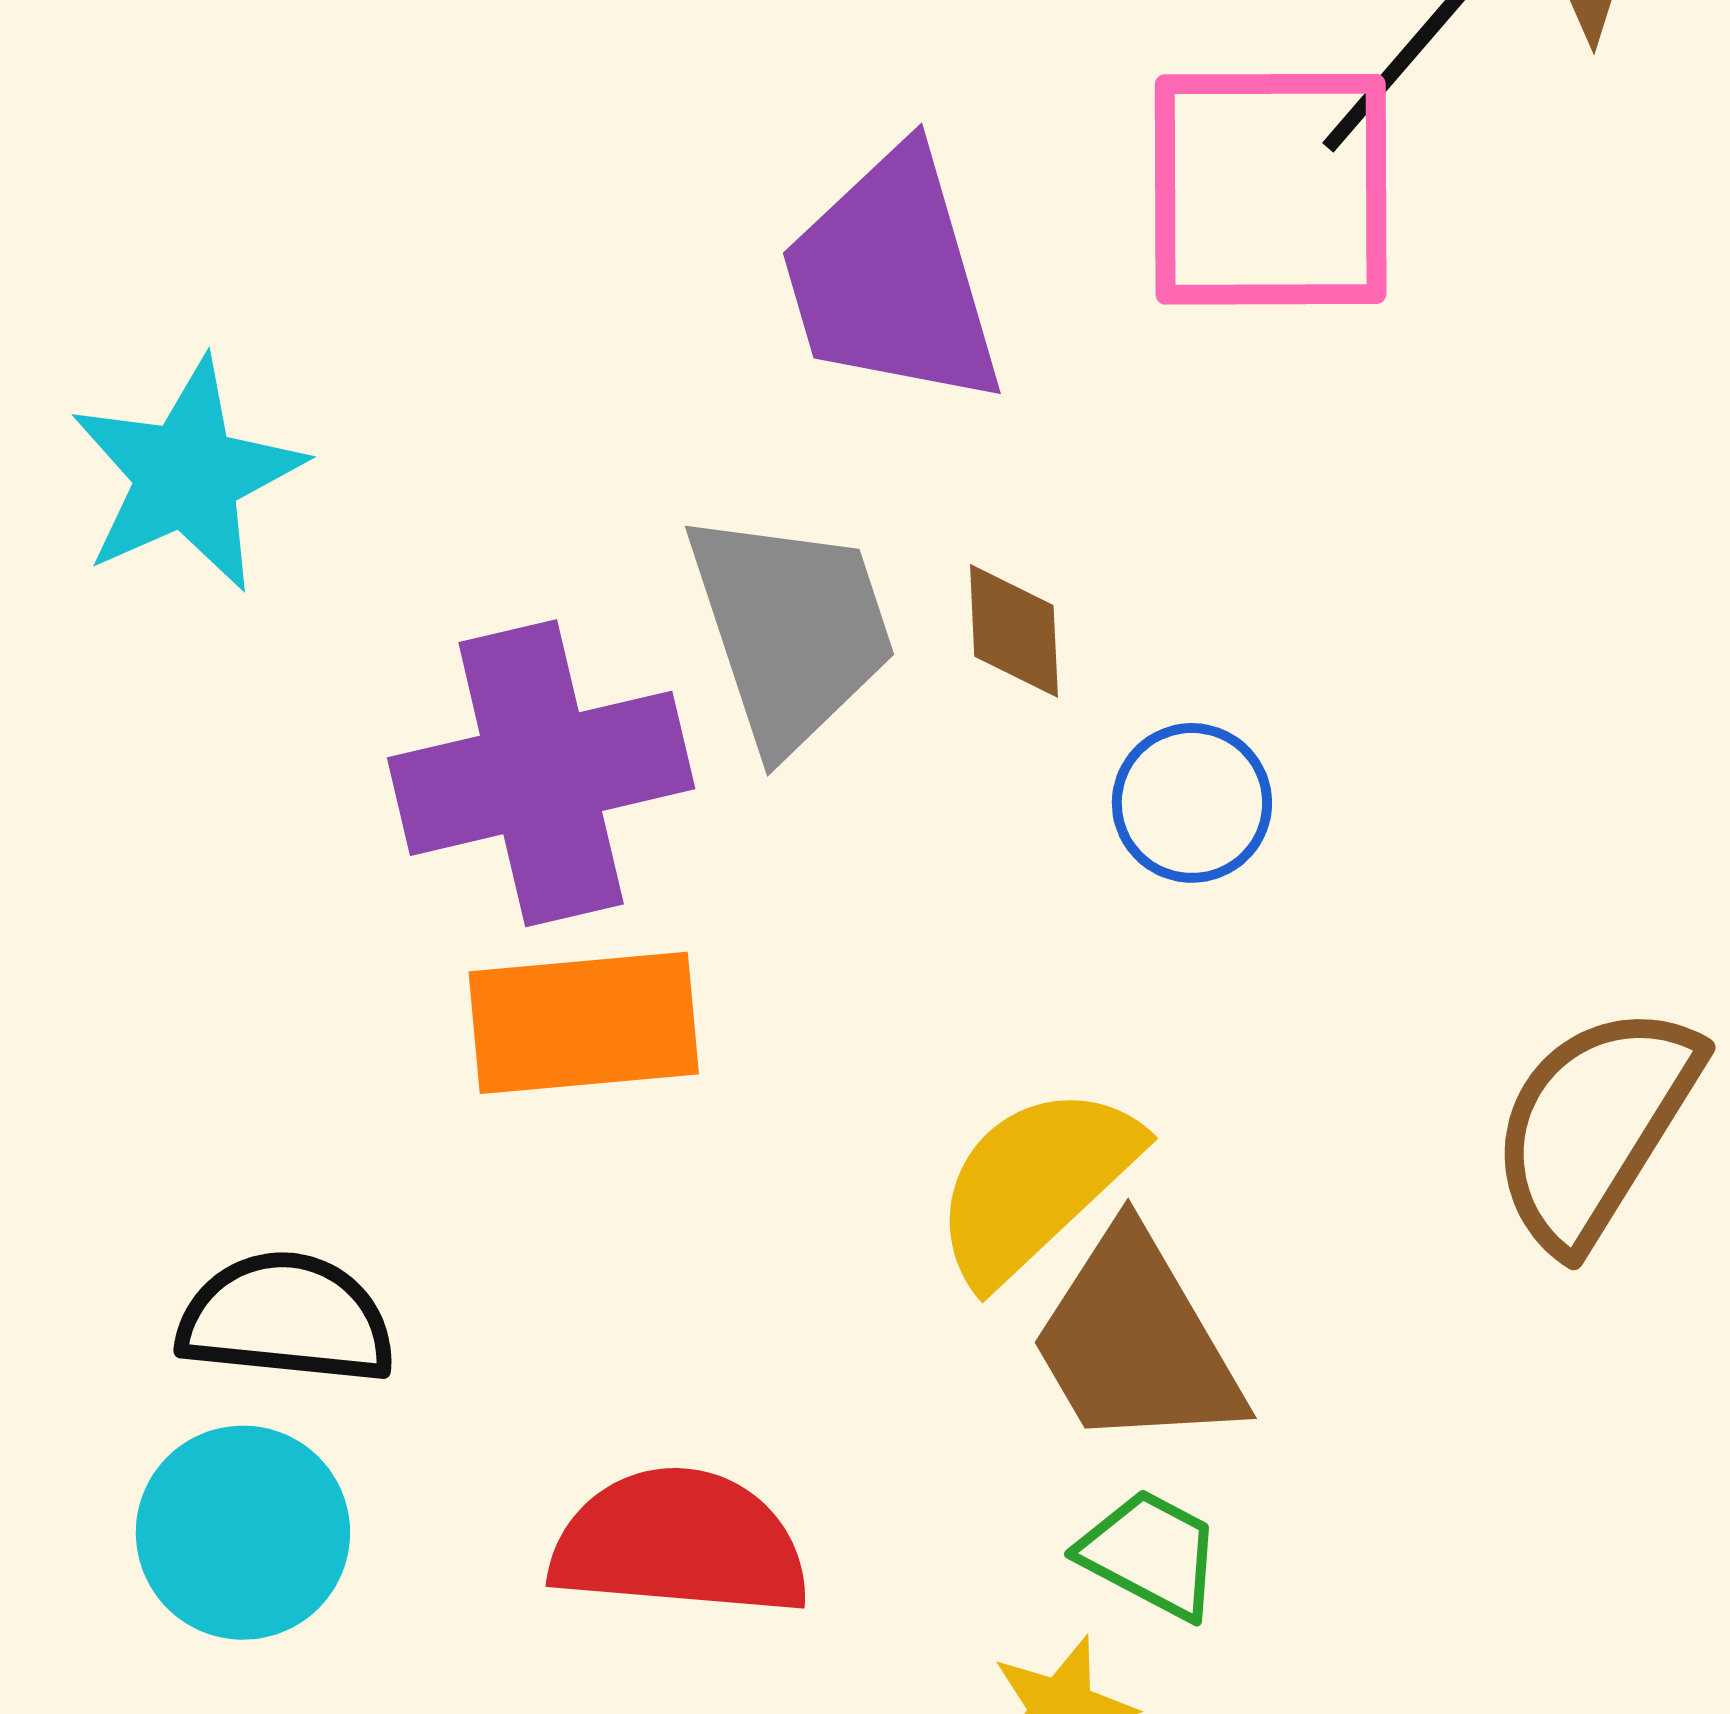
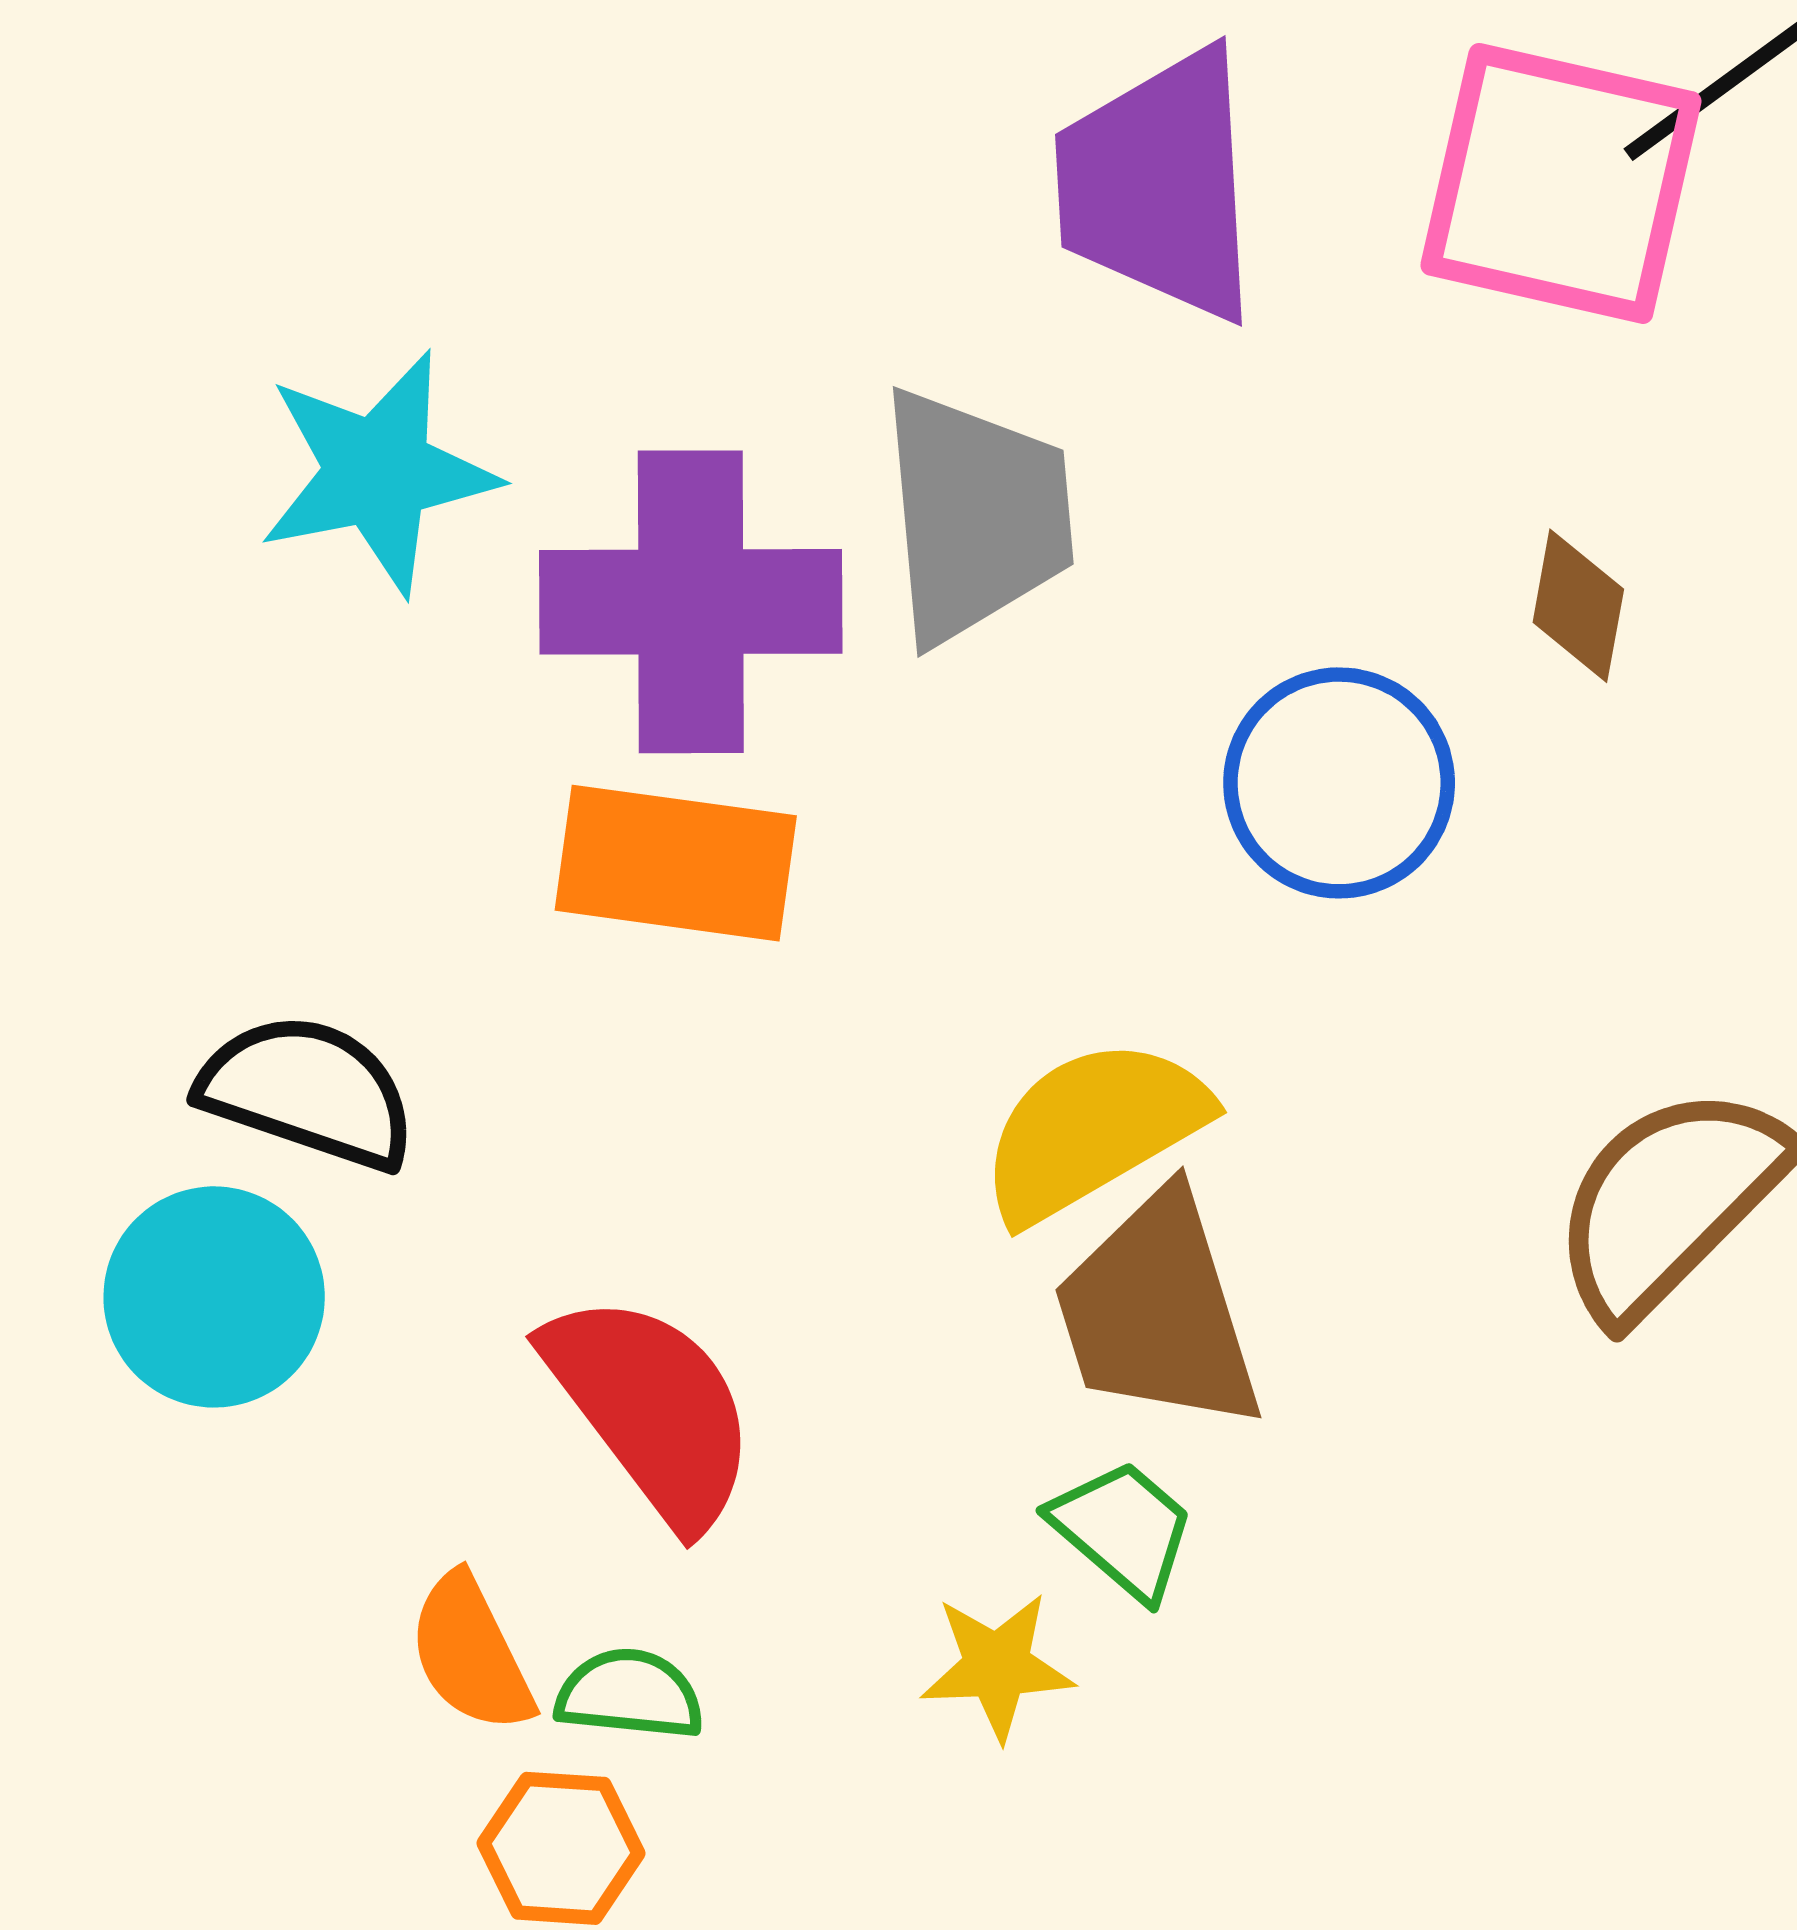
cyan star: (187, 475) -> (378, 472), moved
brown diamond: (1014, 631) -> (1578, 606), moved
blue circle: (1192, 803) -> (1339, 783), size x1.4
red semicircle: (680, 1543) -> (651, 1409), turned 35

